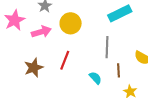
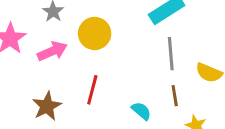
gray line: (107, 47) -> (171, 54), moved

